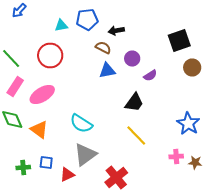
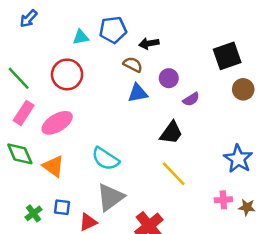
green cross: (23, 168) -> (34, 213), turned -32

